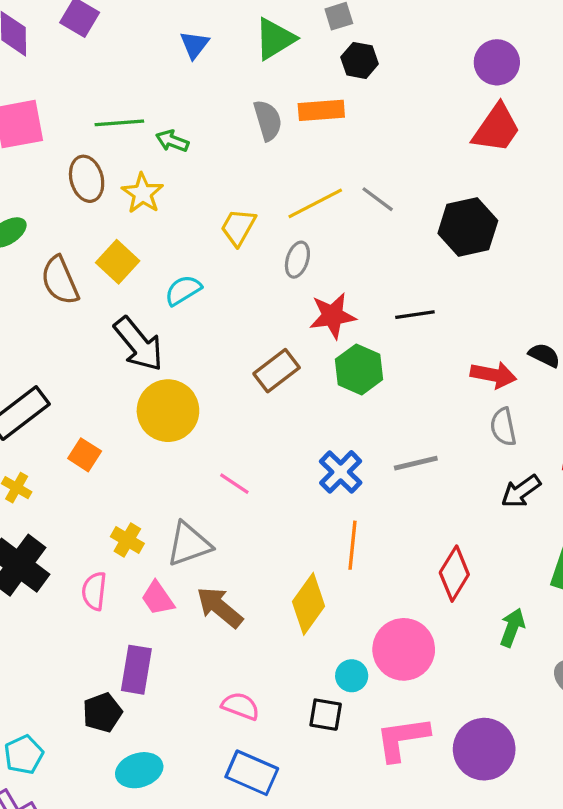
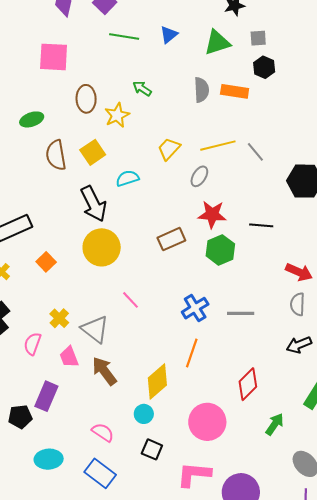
green line: (119, 123) -> (124, 37), moved
gray triangle: (189, 544) -> (95, 329), turned 44
cyan circle: (352, 676) -> (144, 414), moved
cyan ellipse: (139, 770) -> (49, 459), moved

